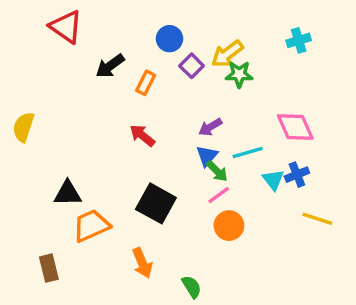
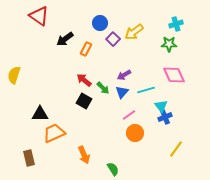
green star: (239, 74) -> (169, 44), moved
green arrow: (217, 171) -> (103, 88), moved
blue cross: (297, 175) -> (165, 117), moved
black square: (156, 203) -> (84, 101), moved, size x0.7
yellow line: (317, 219) -> (176, 149), moved, turned -72

